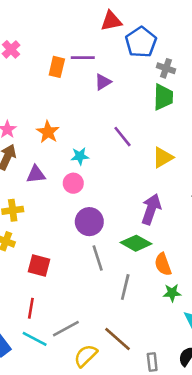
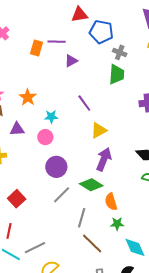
blue pentagon: (141, 42) -> (101, 32), turned -30
yellow triangle: (163, 158) -> (99, 130), moved
gray line: (98, 258) -> (62, 195), turned 60
red square: (39, 266) -> (17, 199), turned 30
brown line: (118, 339) -> (92, 243), moved

